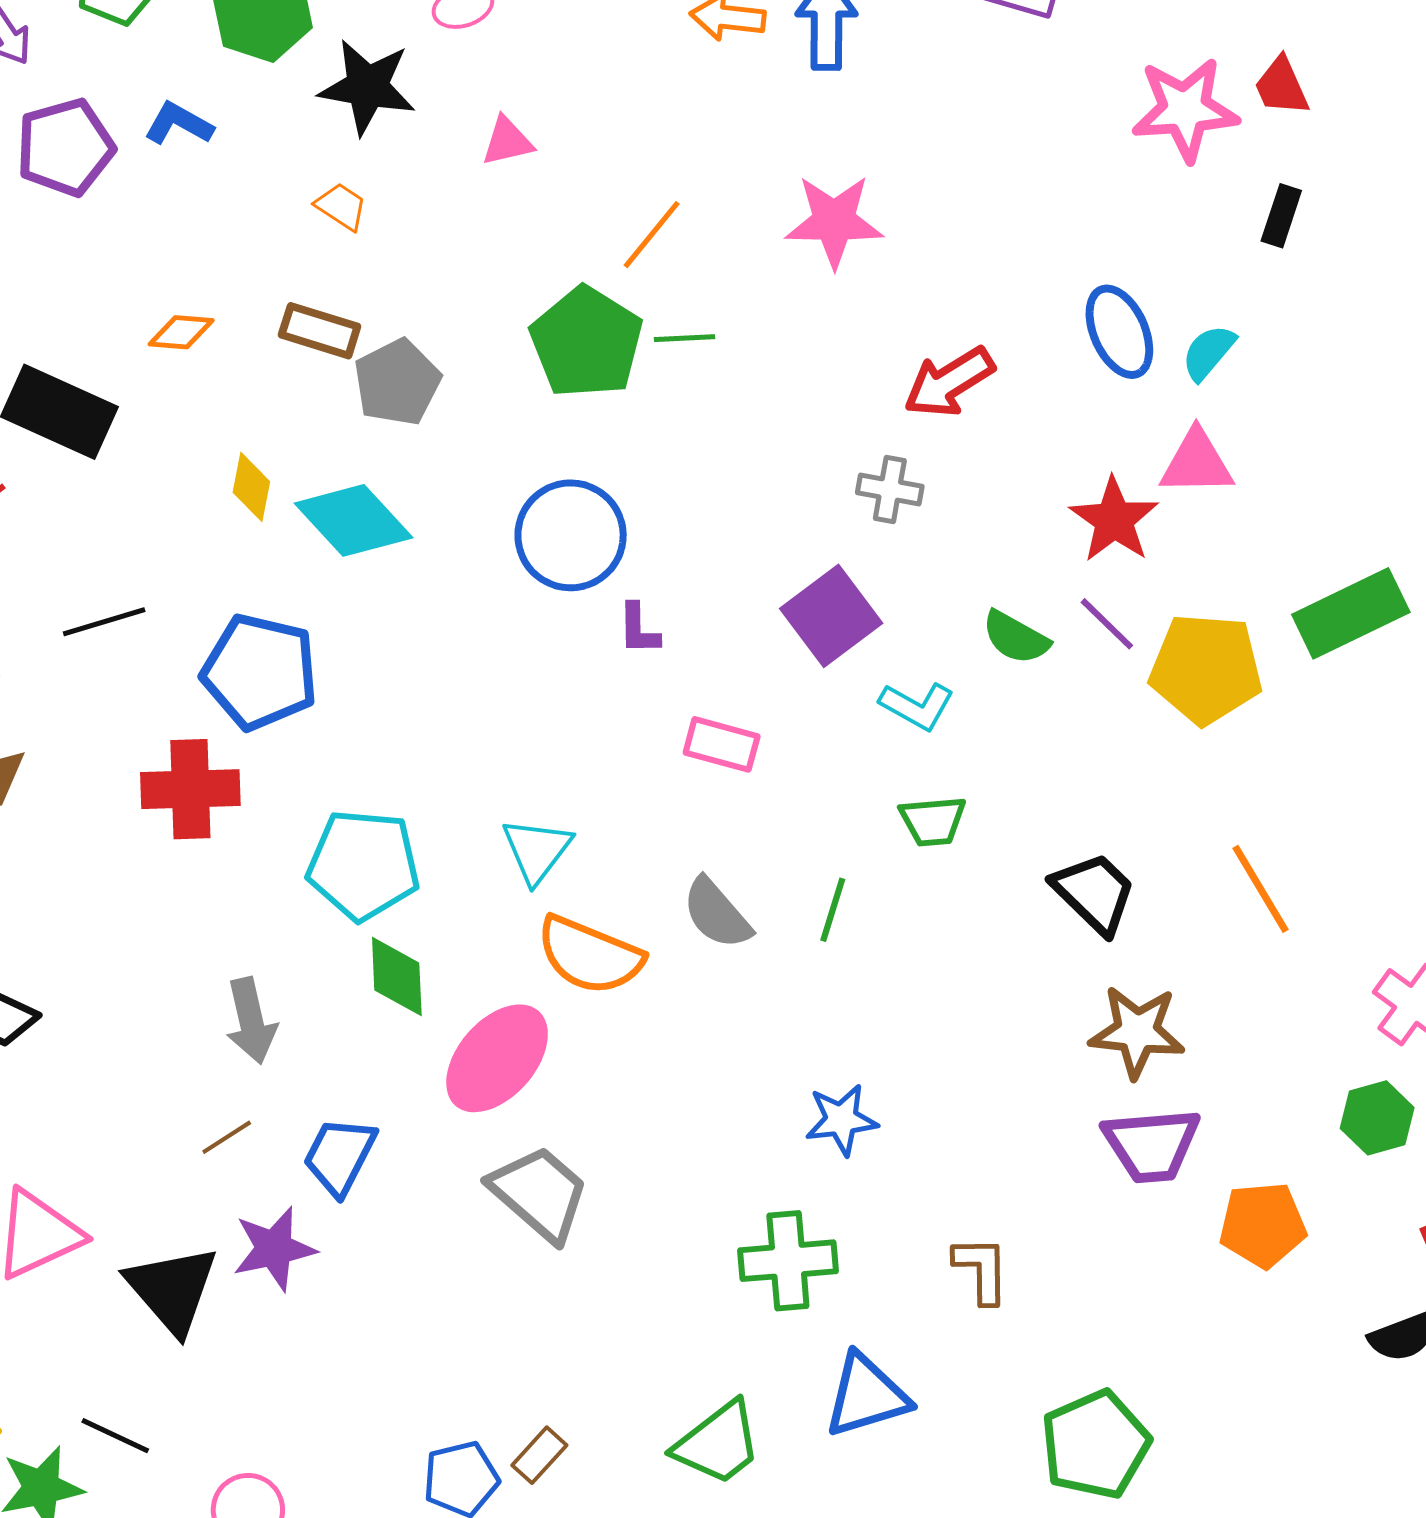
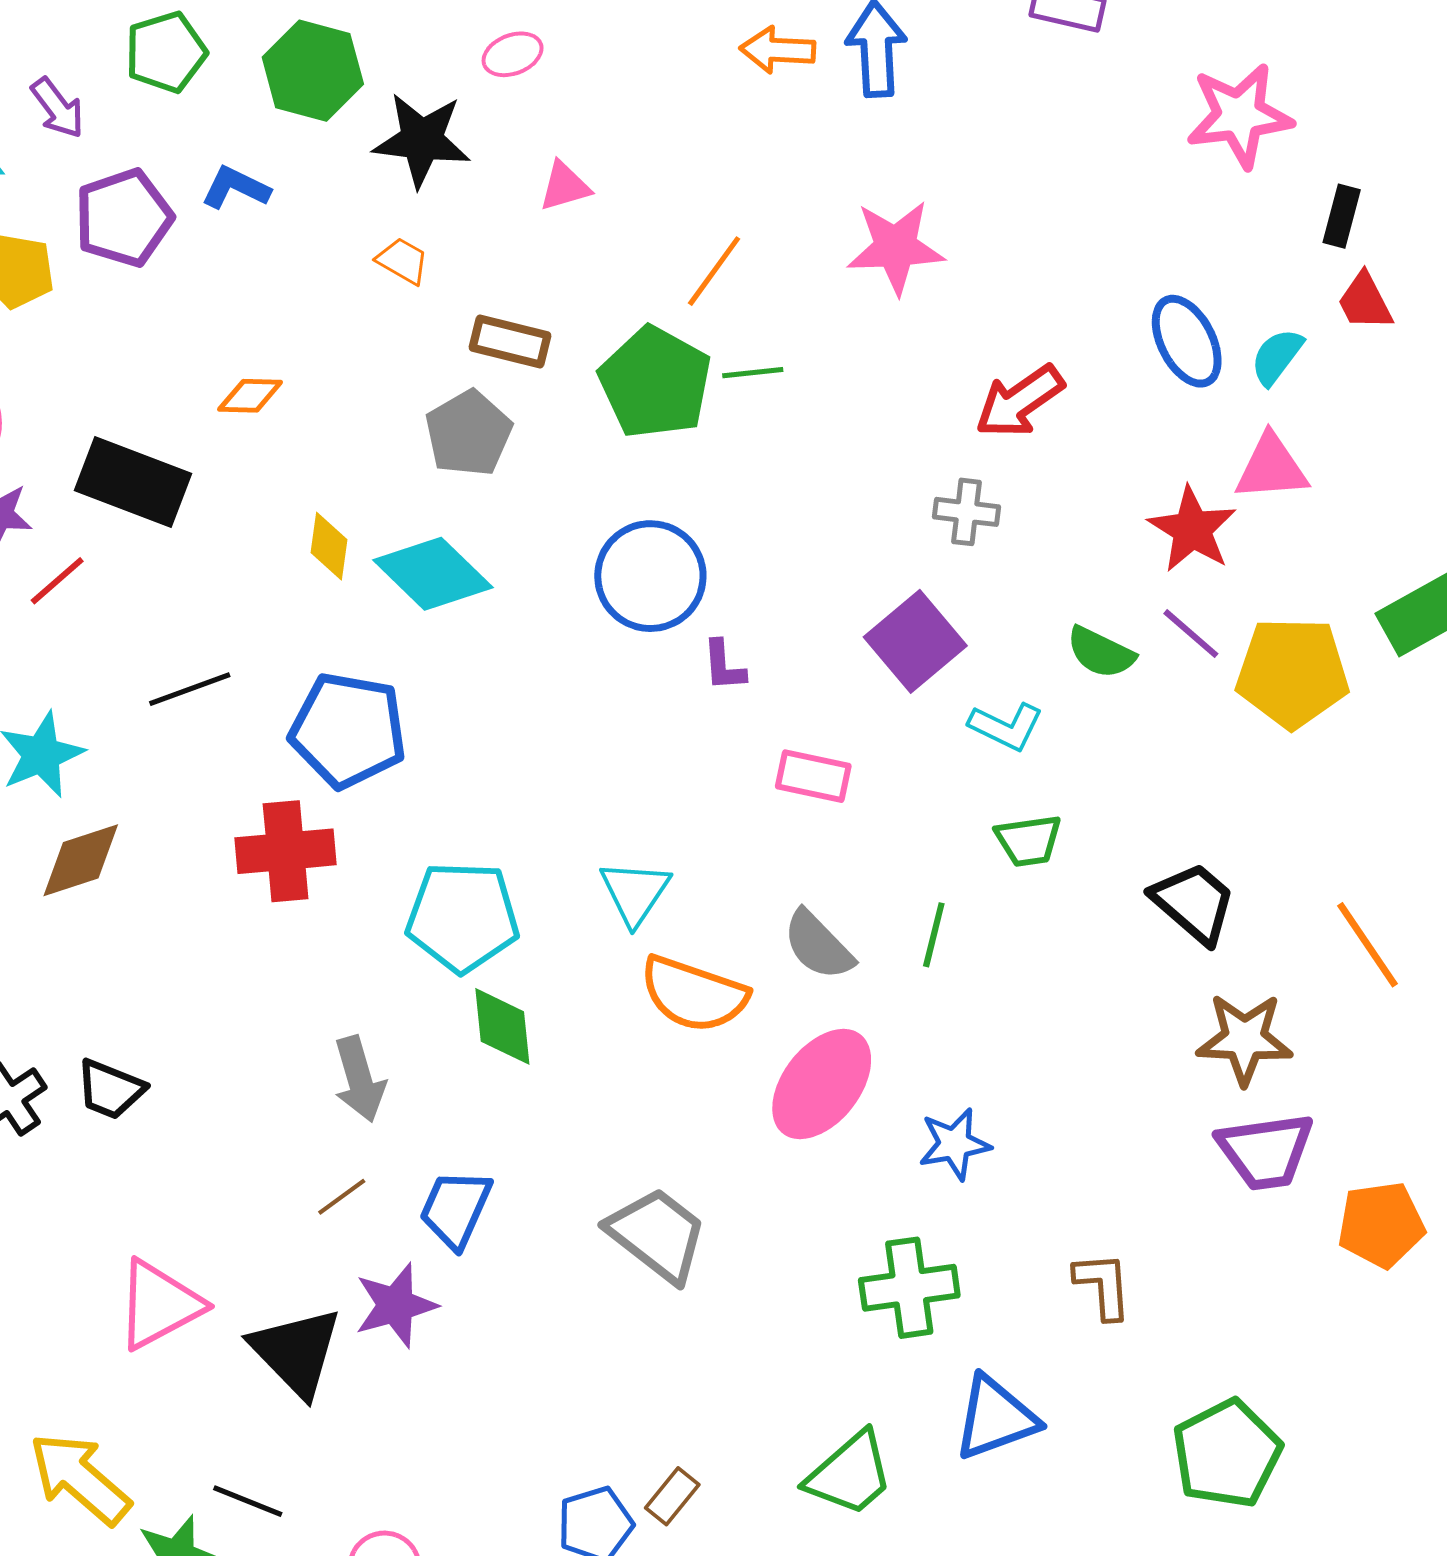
red trapezoid: (1281, 86) -> (1365, 302), moved
brown rectangle: (320, 331) -> (510, 342), moved
orange line: (1261, 889) -> (1368, 945), moved
pink ellipse: (497, 1058) -> (822, 1084), moved

